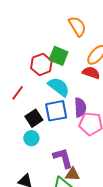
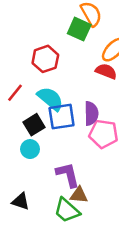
green square: (59, 56) -> (79, 29), moved
cyan semicircle: (59, 87) -> (50, 99), moved

